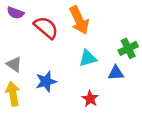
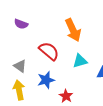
red semicircle: (46, 28) -> (49, 51), moved
red star: (90, 99) -> (66, 96), moved

